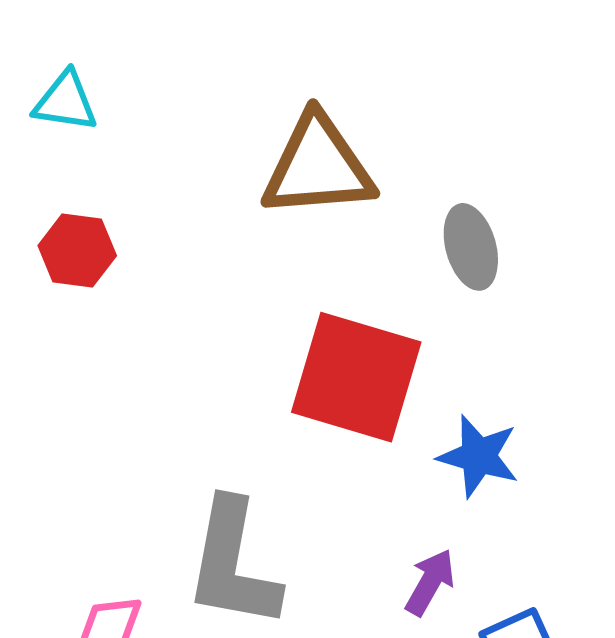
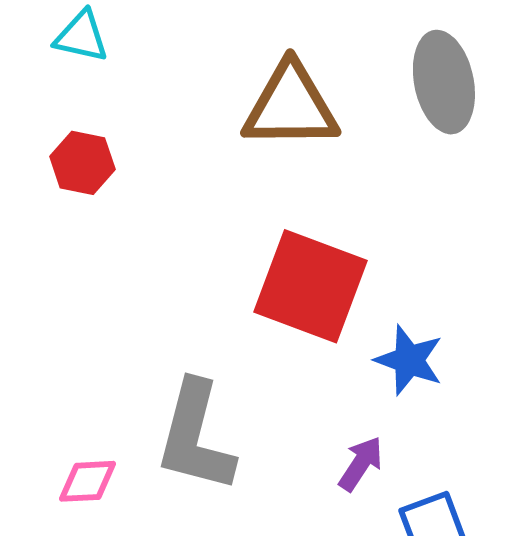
gray ellipse: (471, 247) -> (444, 82), moved, size x1.4

